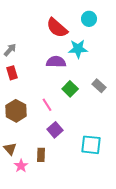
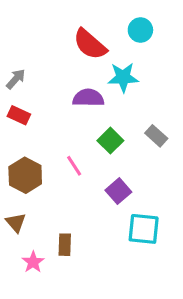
red rectangle: (12, 73) -> (19, 115), turned -48
purple square: (55, 130) -> (118, 191), moved
brown triangle: (10, 149) -> (16, 223), moved

